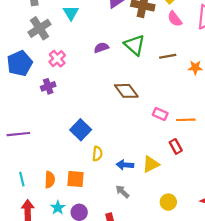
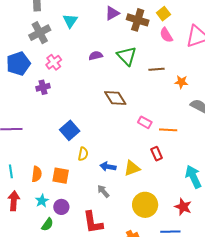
yellow circle: (168, 202) -> (145, 205), size x1.6

